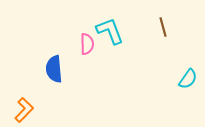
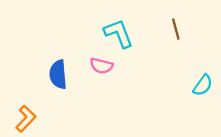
pink semicircle: (87, 44) -> (101, 66), moved, turned 105

